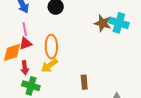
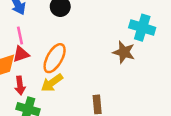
brown star: (103, 23) -> (124, 52), moved
orange ellipse: (51, 47) -> (55, 58), turned 30

